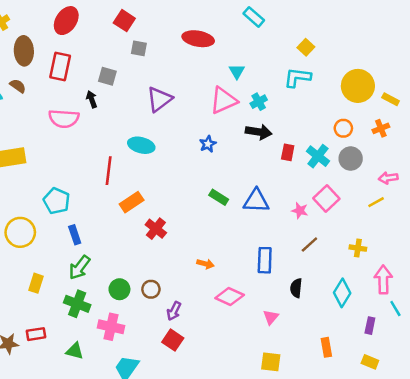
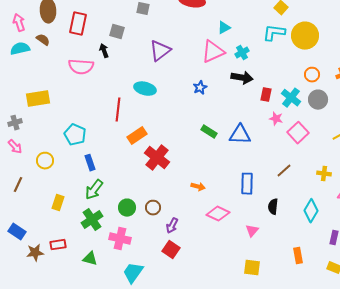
cyan triangle: (237, 71) -> (224, 28), turned 32
yellow circle: (358, 86) -> (305, 36), moved
pink star: (300, 211) -> (276, 119), moved
red cross: (156, 229) -> (157, 158), size x1.4
yellow circle: (20, 232) -> (45, 161), size x0.7
green cross: (77, 304) -> (92, 220), turned 35

